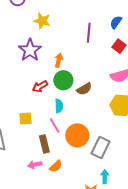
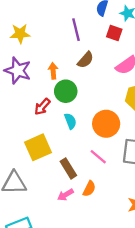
brown semicircle: (84, 89) -> (86, 60), moved
yellow square: (25, 118) -> (38, 147), size x1.6
pink line: (55, 125) -> (98, 157), moved
orange circle: (77, 135) -> (106, 124), moved

